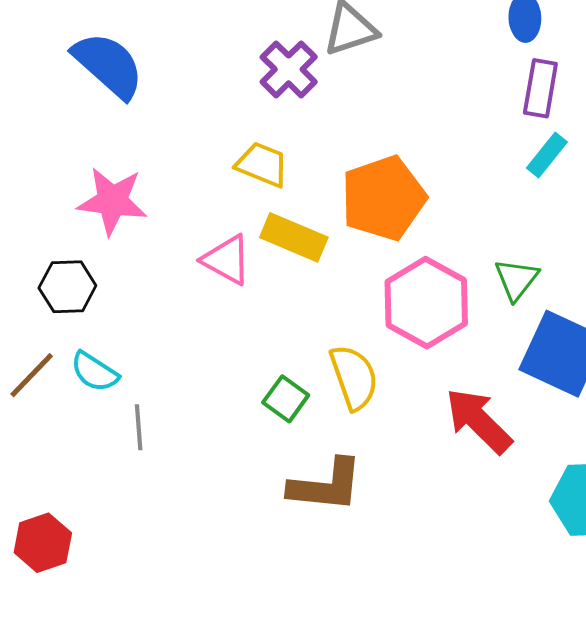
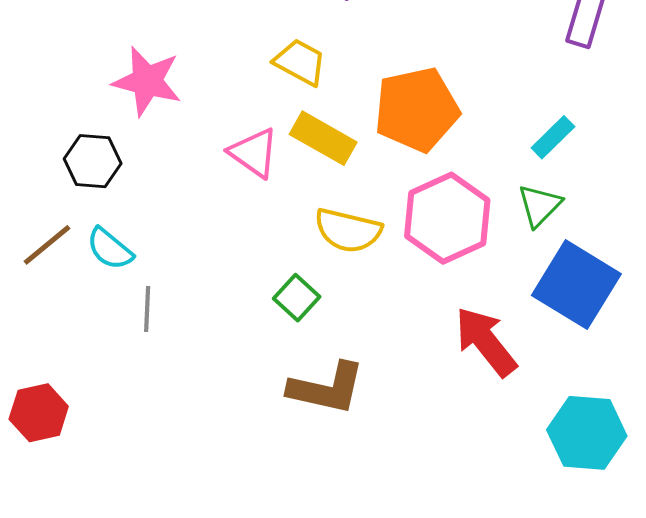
cyan rectangle: (547, 155) -> (553, 137), moved
yellow semicircle: (354, 377) -> (348, 230), moved, turned 116

